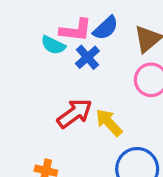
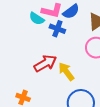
blue cross: (87, 57) -> (57, 29), turned -35

